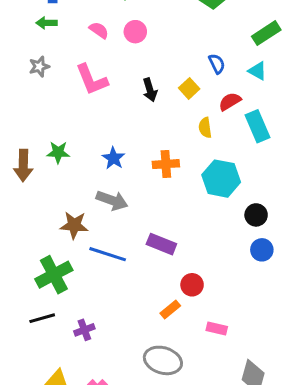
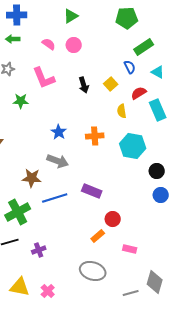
green rectangle: (266, 33) -> (144, 47), moved
green star: (58, 152) -> (21, 101), moved
blue line: (108, 254) -> (55, 198), turned -35

